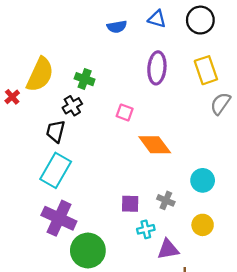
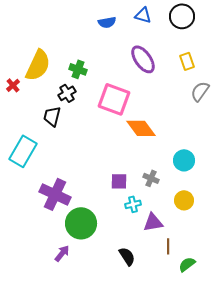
purple ellipse: (157, 68) -> (143, 59), turned -40
yellow rectangle: (206, 70) -> (187, 61), size x0.7
pink square: (125, 112) -> (114, 99), size x2.0
cyan rectangle: (56, 170) -> (23, 151), moved

